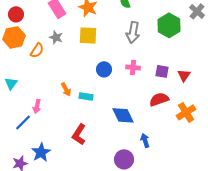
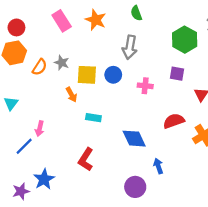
gray arrow: (133, 32) -> (130, 47), moved
yellow square: (88, 35) -> (87, 75), moved
gray star: (56, 37) -> (62, 63), moved
blue circle: (104, 69) -> (113, 75), moved
purple square: (162, 71) -> (177, 74), moved
orange arrow: (66, 89) -> (71, 95), moved

